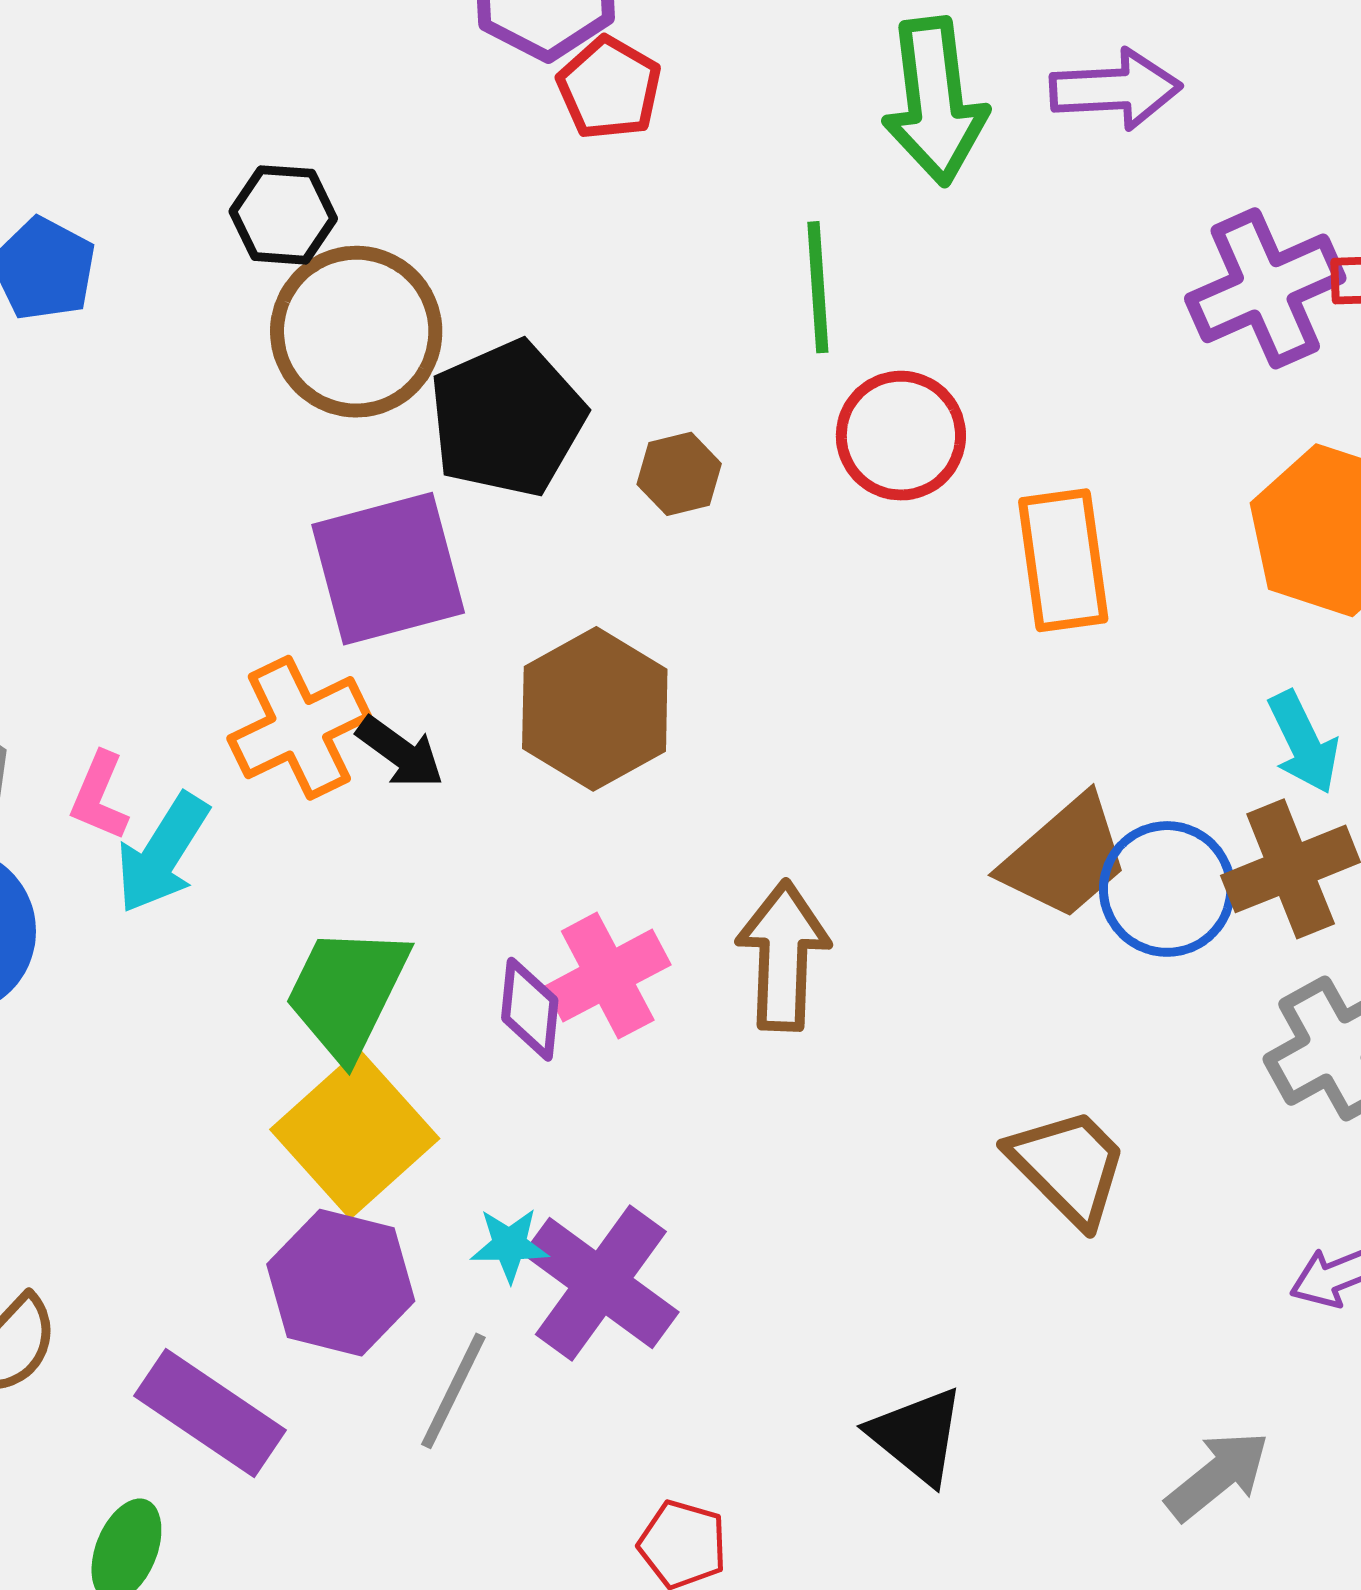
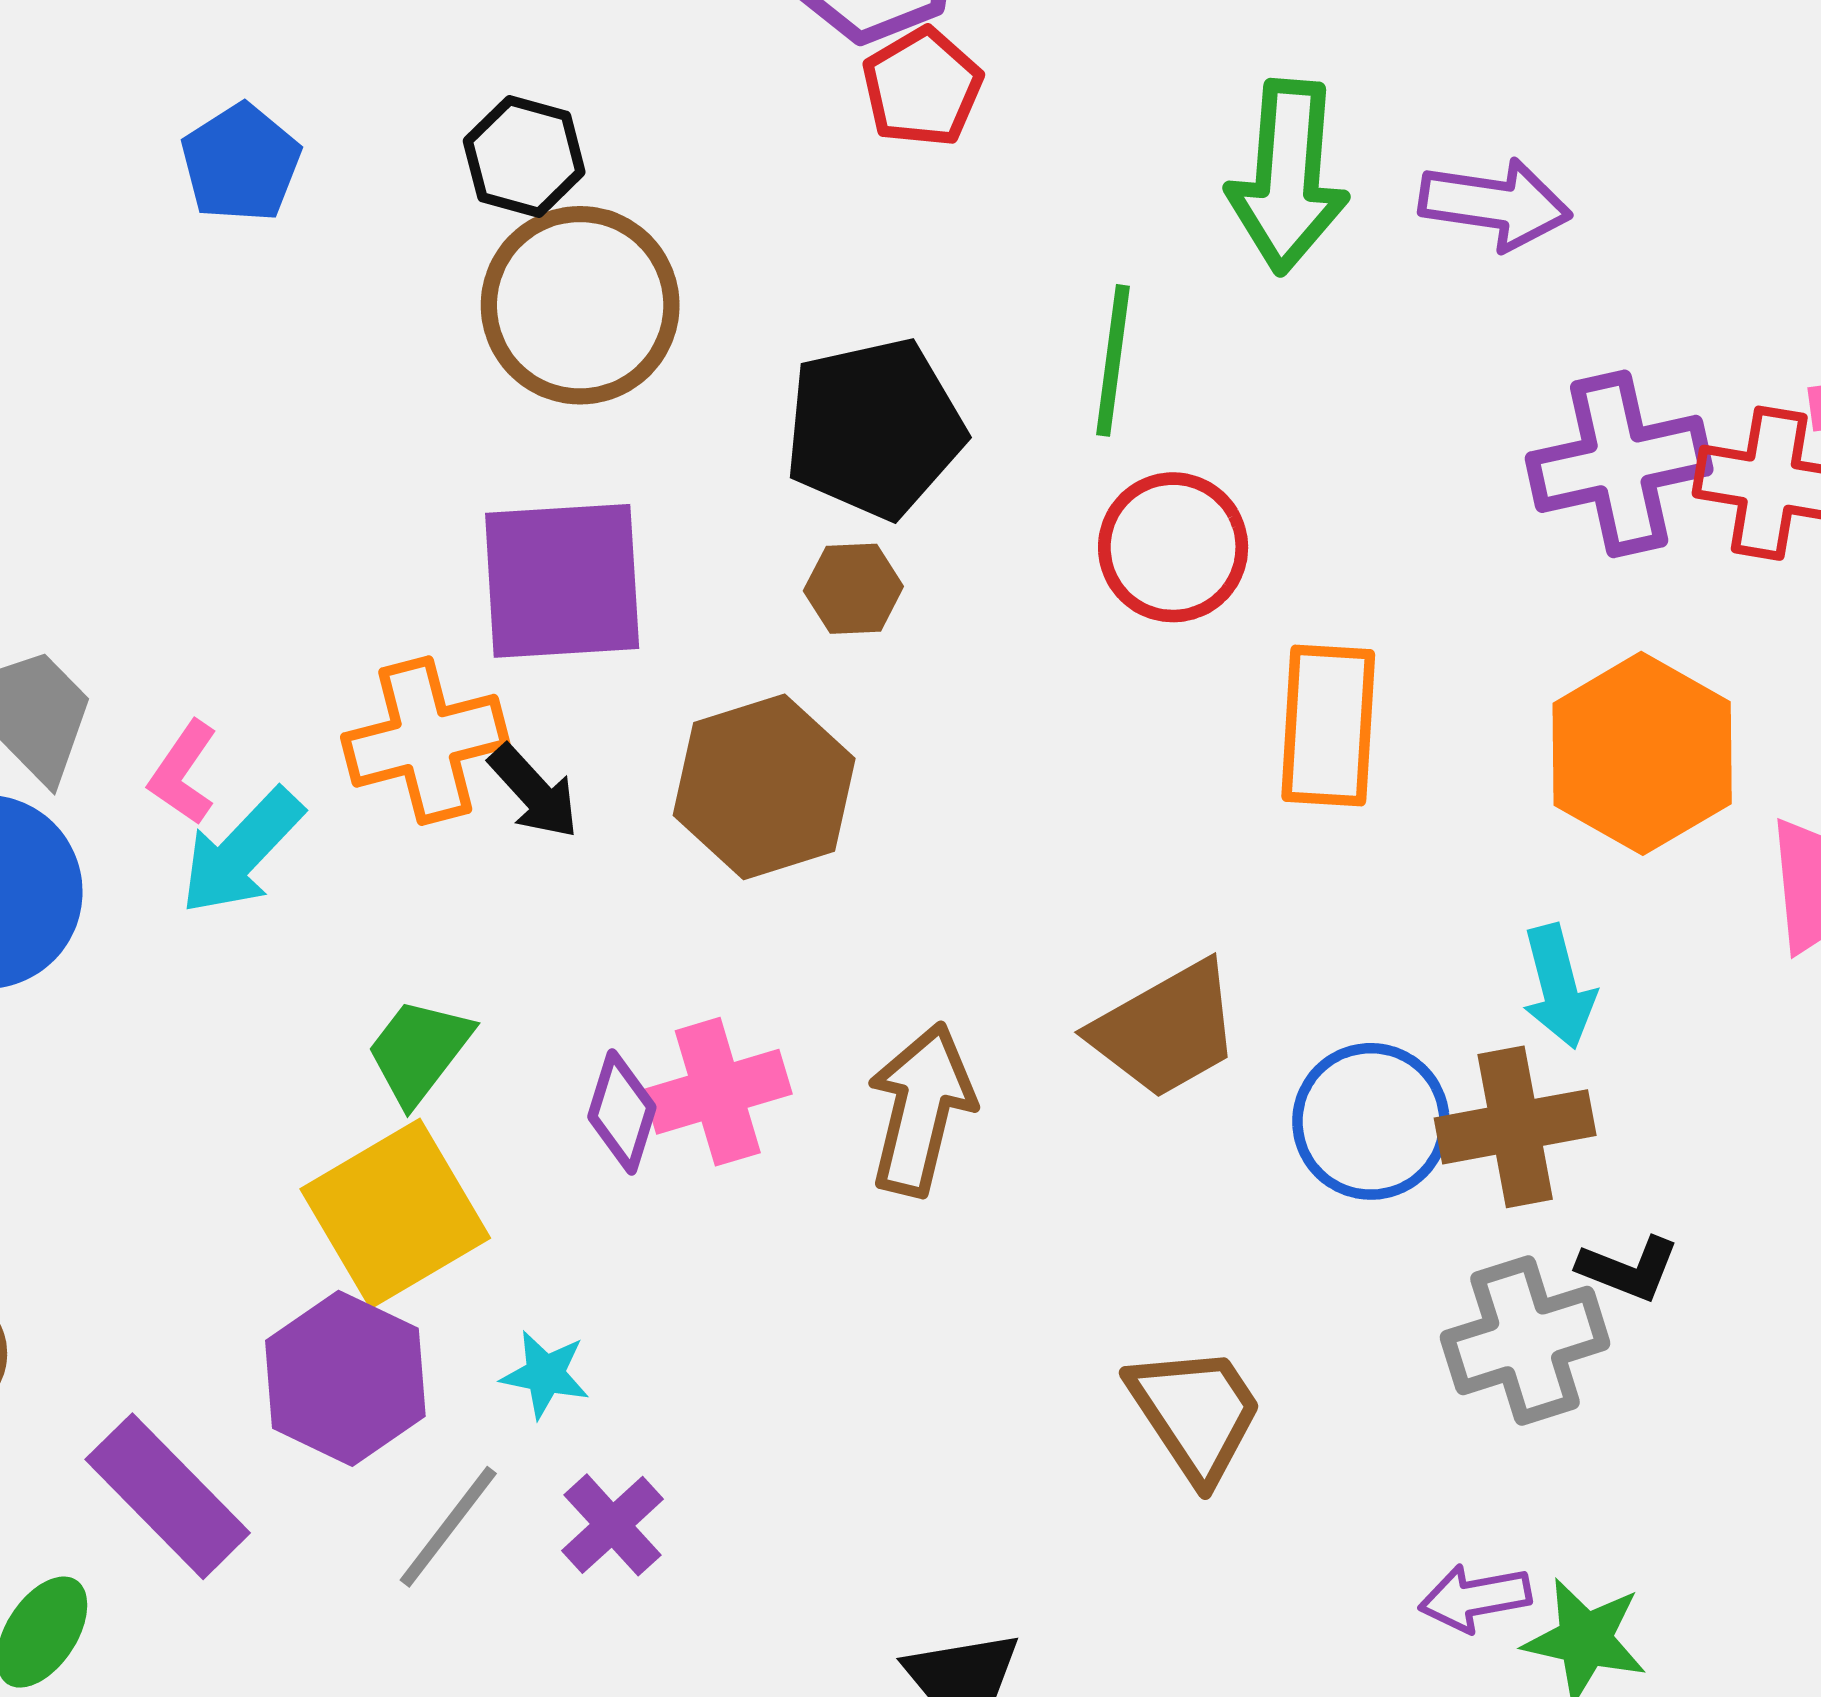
black pentagon: (507, 419) -> (874, 428), moved
brown hexagon: (679, 474) -> (853, 589), moved
brown trapezoid: (1065, 857) -> (1166, 1030), moved
green trapezoid: (347, 992) -> (419, 1051), size x0.7
purple cross: (601, 1283) -> (612, 1525), moved, size x0.6

